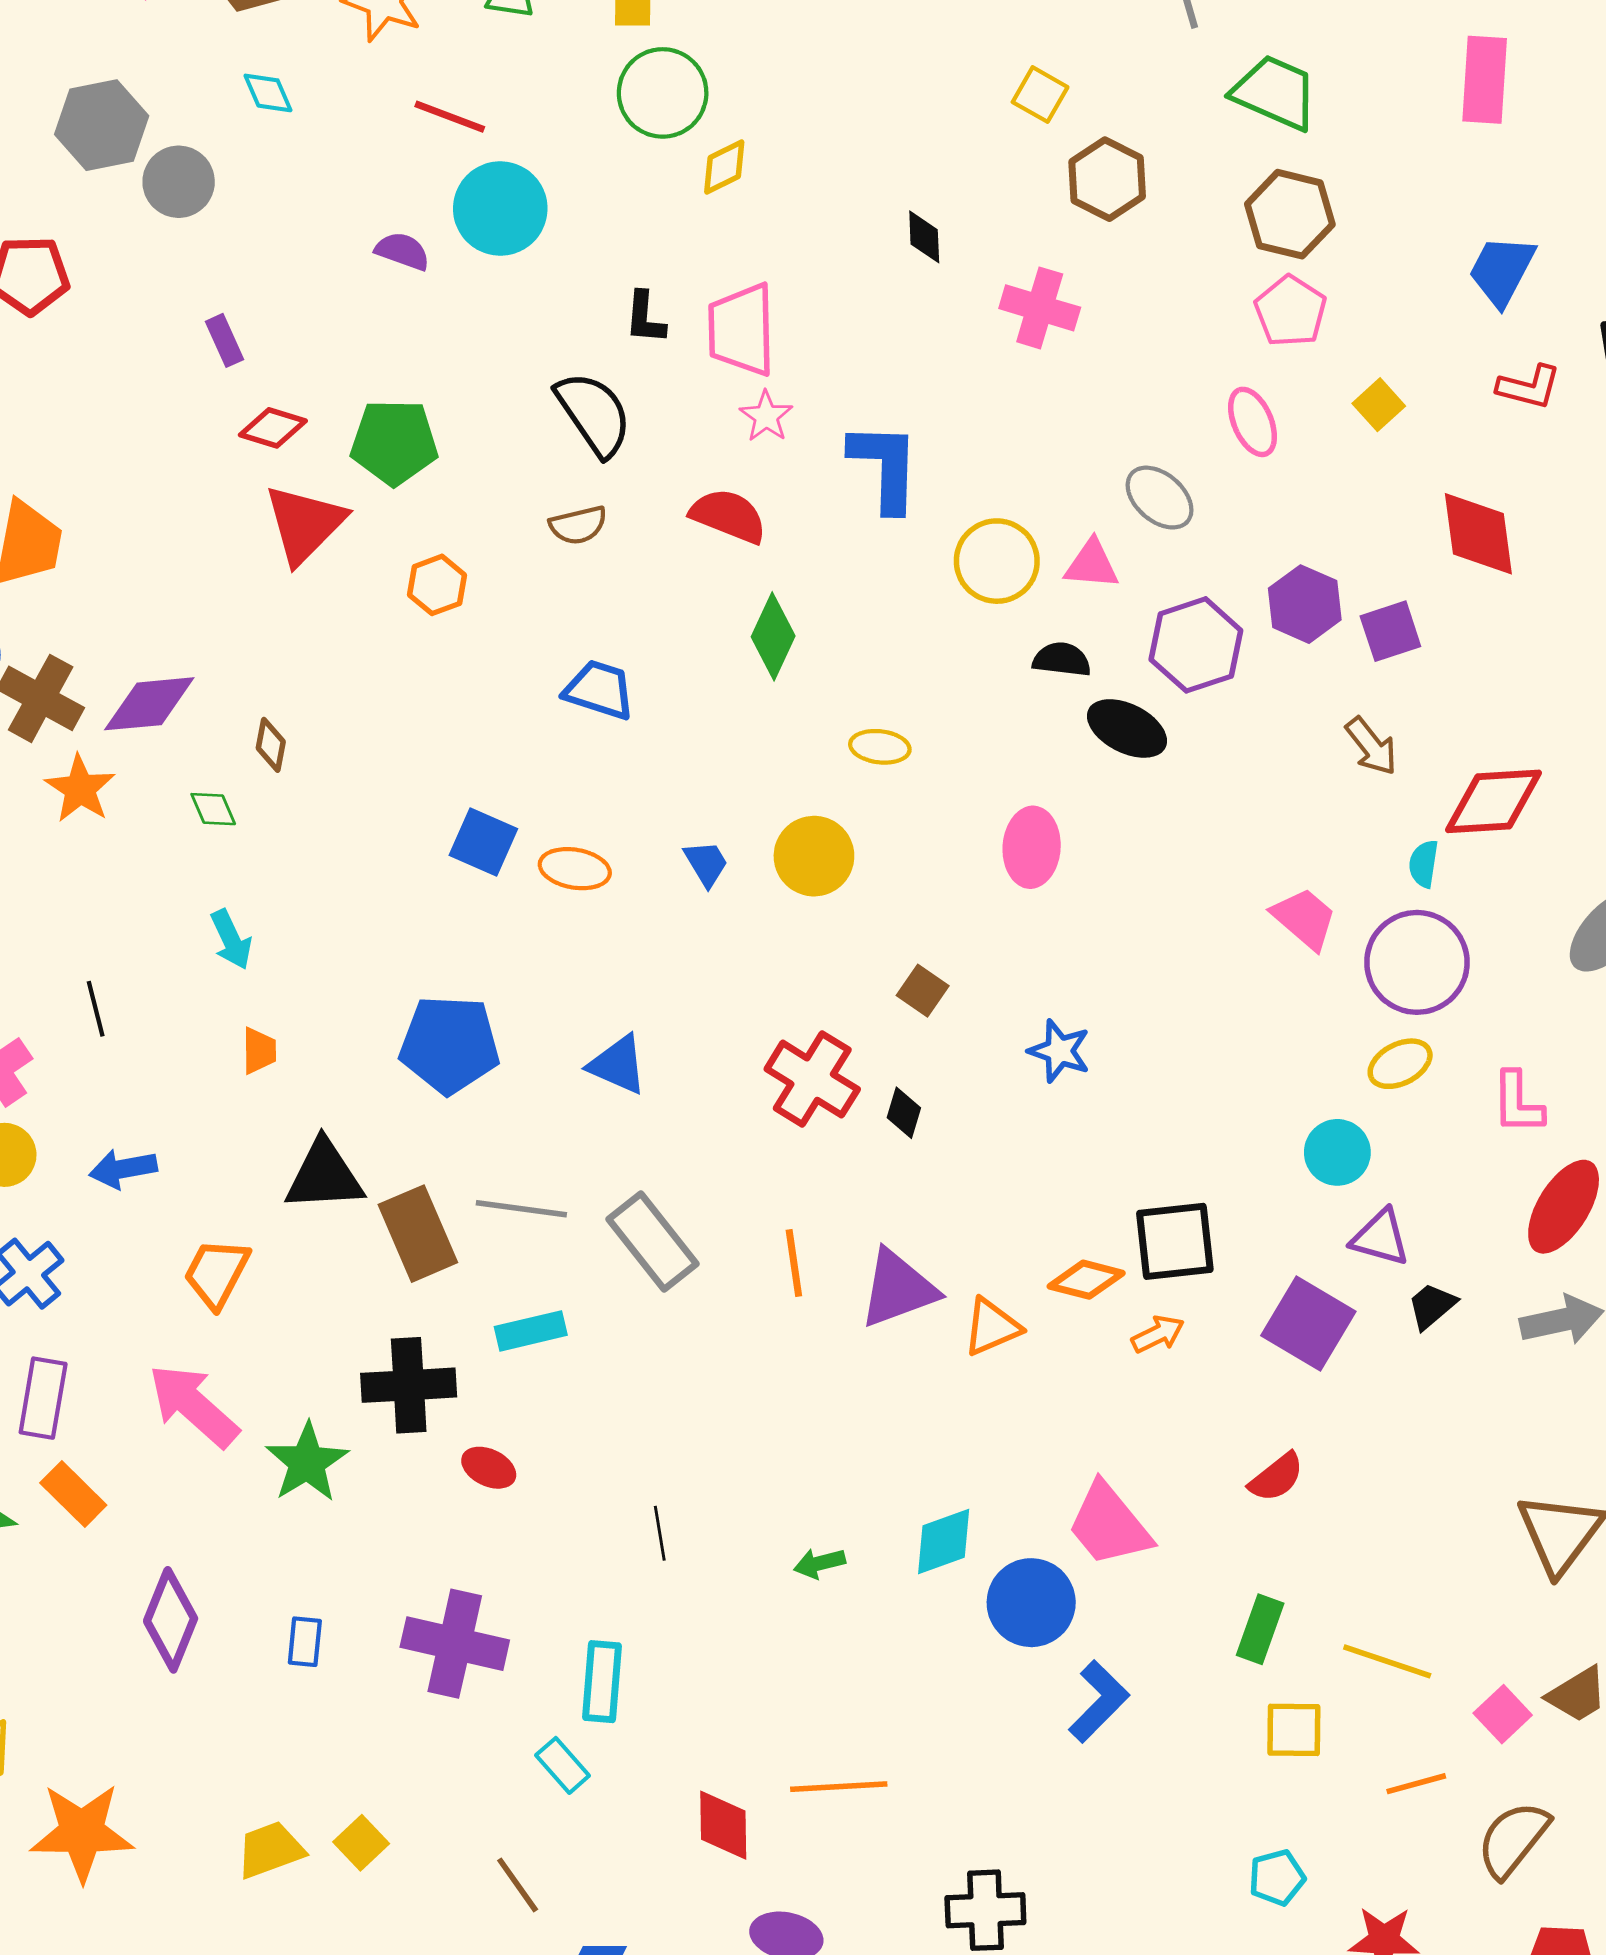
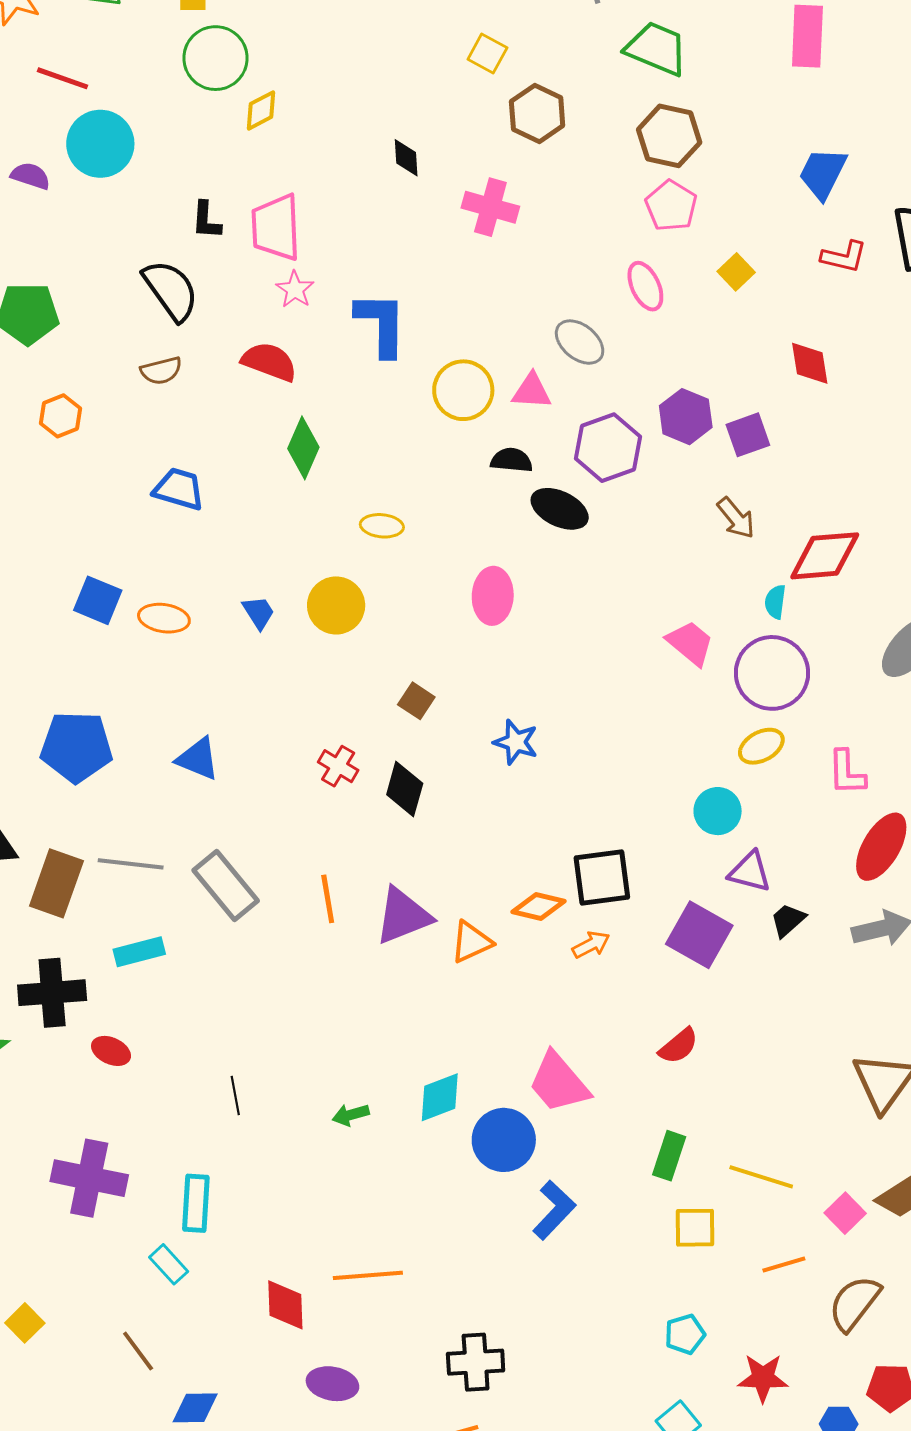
red diamond: (1478, 534) -> (810, 363), size x0.7
red cross: (812, 1079) -> (338, 766), size x0.6
black diamond: (904, 1113) -> (405, 789), size x1.5
brown rectangle: (418, 1234) -> (56, 883), turned 44

